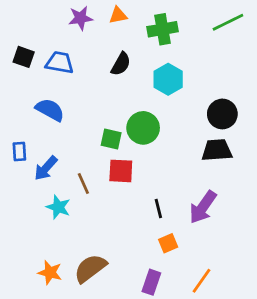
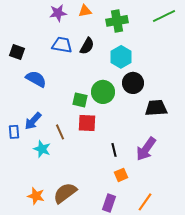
black square: (24, 57) -> (17, 52), moved
blue trapezoid: (60, 63) -> (62, 45), moved
black circle: (222, 114) -> (133, 83), moved
blue rectangle: (19, 152) -> (14, 132), moved

